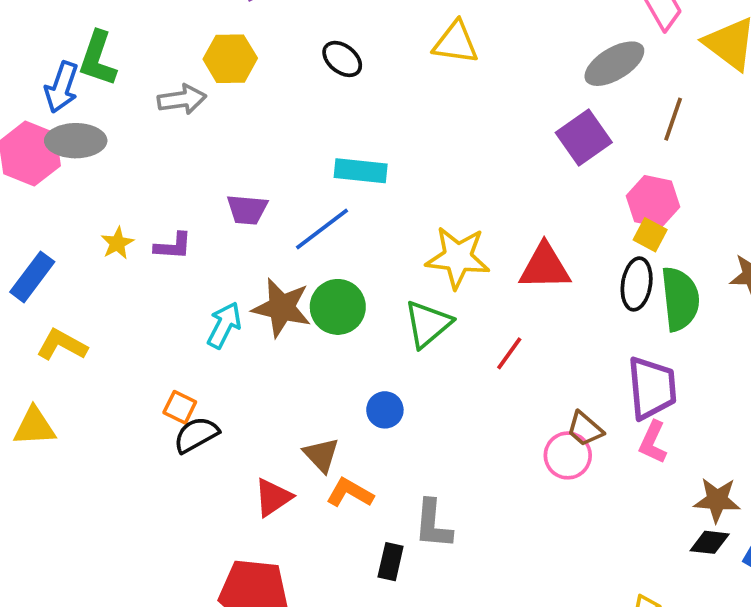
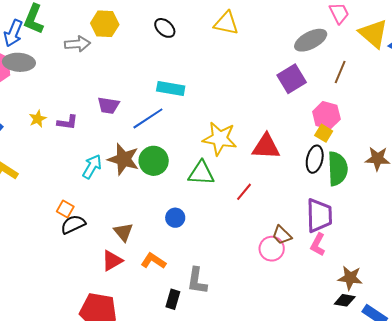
green triangle: (428, 324) -> (201, 173), turned 40
brown triangle: (321, 455) -> (123, 232), moved

